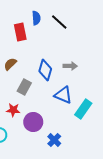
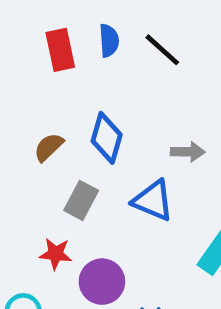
red rectangle: (20, 32) -> (60, 50), moved
blue diamond: (45, 70) -> (107, 138), moved
blue triangle: (63, 95) -> (153, 200), moved

